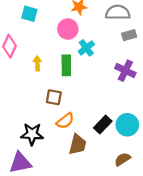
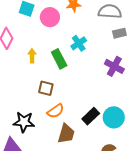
pink circle: (68, 29) -> (50, 17), moved
green rectangle: (66, 65) -> (59, 59), turned -30

